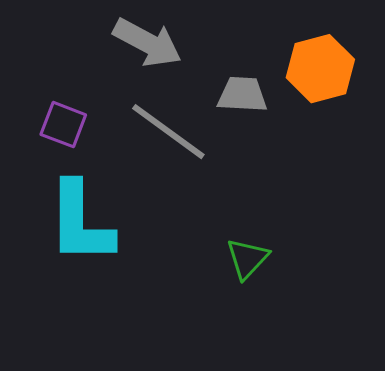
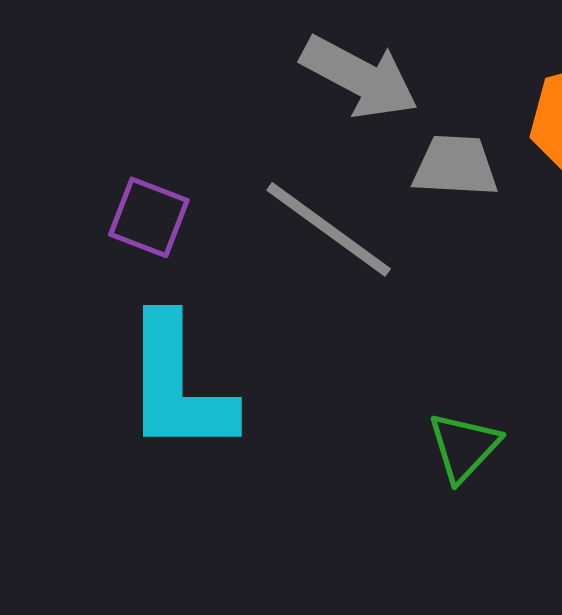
gray arrow: (147, 43) -> (359, 77), moved

